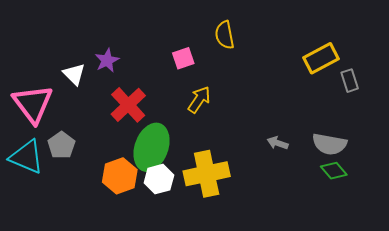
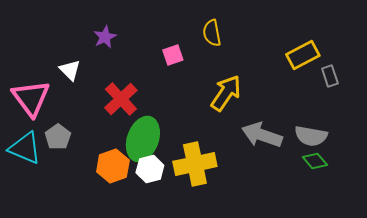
purple star: (107, 60) -> (105, 37), moved
yellow arrow: (199, 100) -> (226, 93), moved, size x1.4
gray arrow: (278, 143) -> (262, 135), size x2.0

